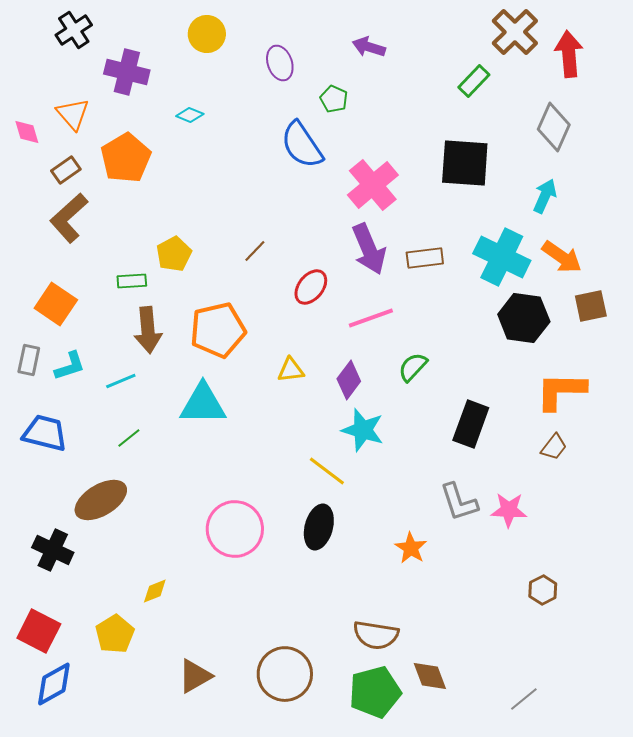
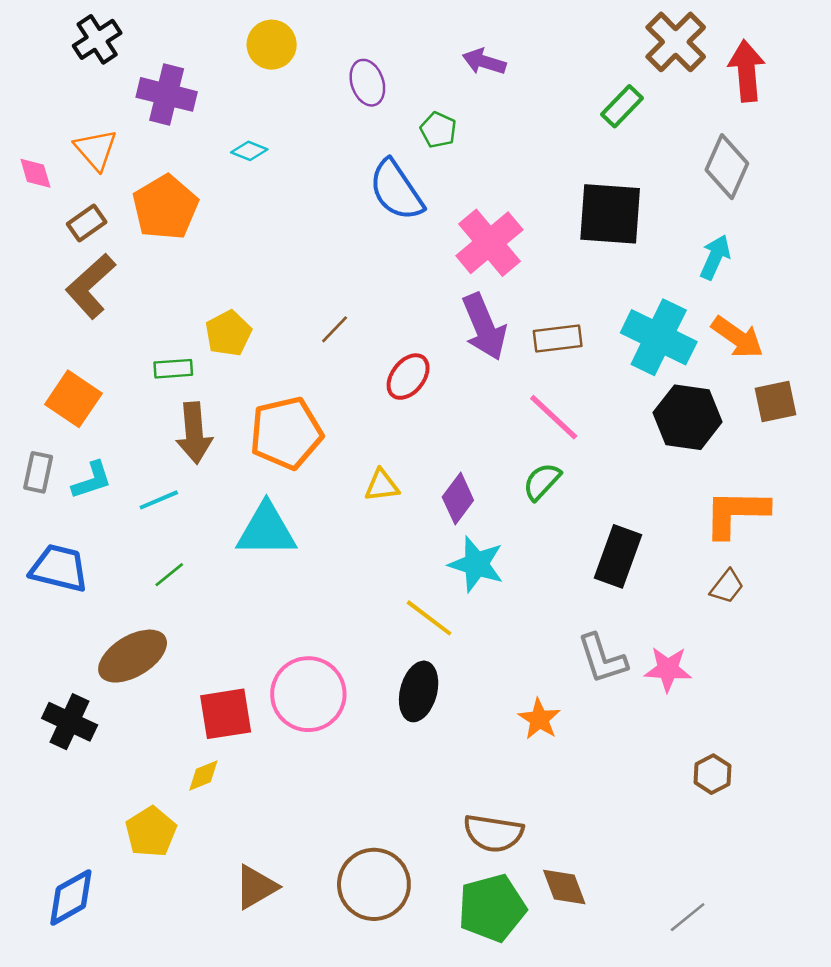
pink line: (371, 318) -> (554, 417), moved, turned 63
red square: (39, 631) -> (226, 714), moved, turned -36

